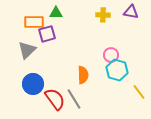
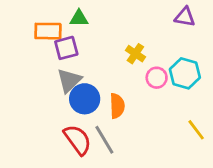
yellow cross: (103, 15) -> (135, 54), moved, turned 32
gray triangle: (27, 50) -> (69, 80), moved
cyan hexagon: (117, 70) -> (185, 73), moved
blue circle: (33, 84) -> (85, 99), moved

